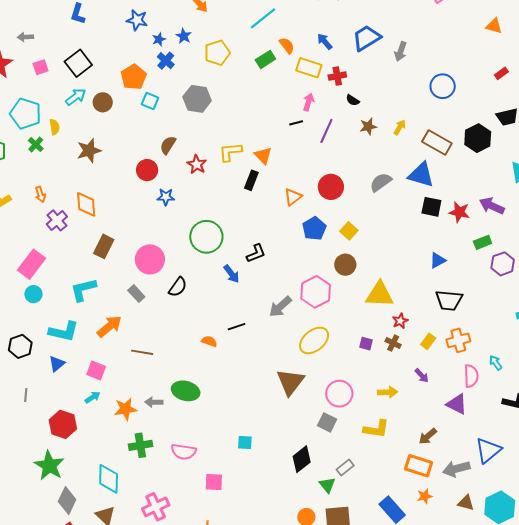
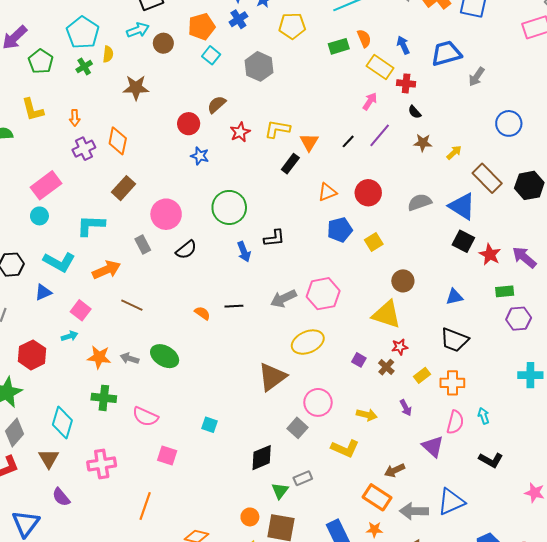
black line: (296, 123) -> (348, 141), moved, turned -48
brown circle: (345, 265) -> (403, 281), moved

